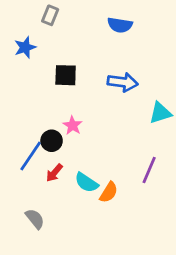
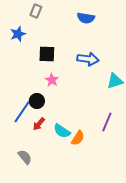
pink star: (72, 125) -> (52, 80), moved

